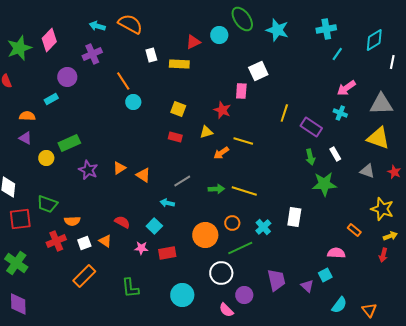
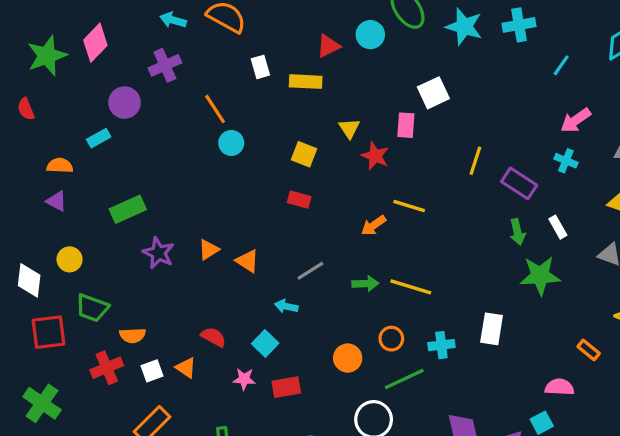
cyan cross: (326, 29) -> (519, 25), moved
yellow triangle: (206, 132) -> (349, 128), moved, turned -48
yellow circle: (46, 158) -> (70, 259), moved
cyan cross: (263, 227) -> (441, 345), turned 35
orange circle: (205, 235) -> (348, 358), size x0.7

